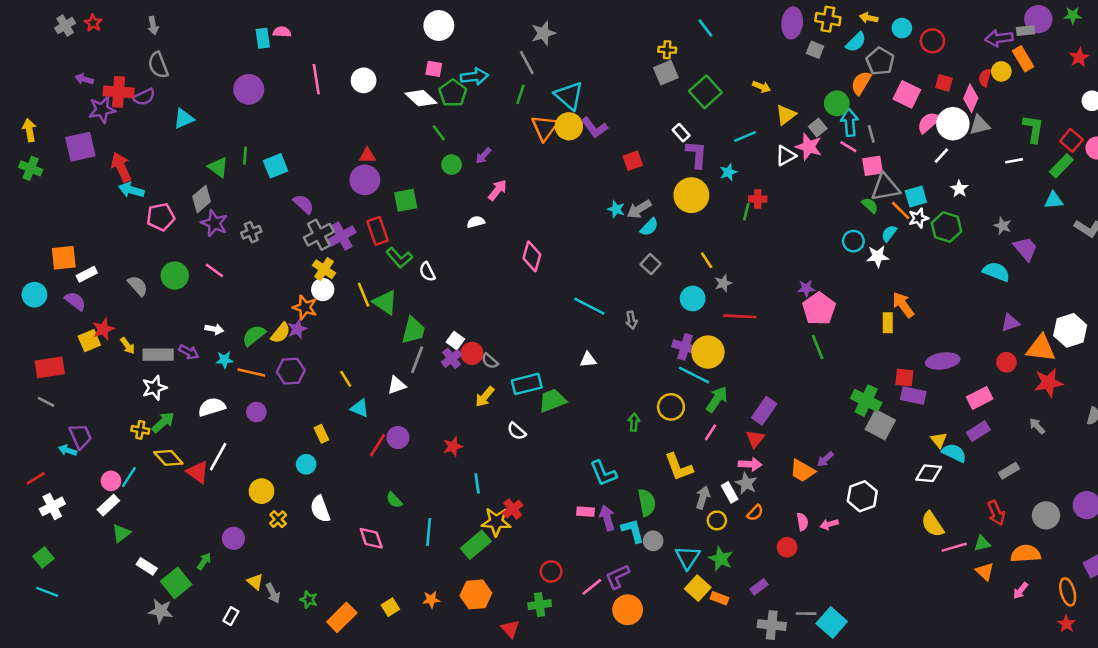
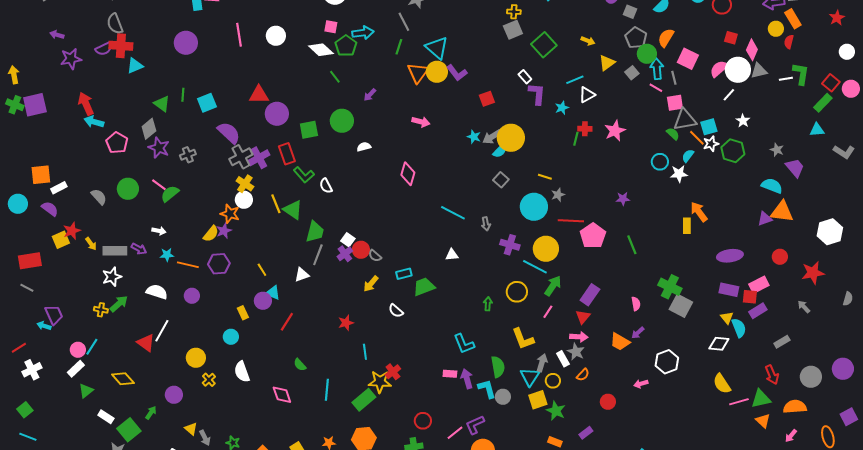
gray pentagon: (880, 61) -> (636, 38), moved
red semicircle: (985, 78) -> (789, 42), moved
red cross: (119, 92) -> (121, 46), moved
pink square: (907, 94) -> (688, 59), moved
purple square: (80, 147) -> (35, 105), moved
pink star: (809, 147) -> (615, 131), moved, turned 30
red triangle: (367, 156) -> (259, 95), moved, size x1.5
white triangle: (786, 156) -> (587, 95), moved
white line: (1014, 161) -> (786, 79), moved
green circle: (452, 165) -> (342, 121), moved, size x1.5
pink arrow: (497, 190) -> (421, 122), moved, turned 66
yellow circle: (691, 195) -> (511, 138), moved
purple semicircle: (304, 204) -> (229, 133), size x1.4
pink pentagon: (161, 217) -> (117, 143), turned -30
yellow line: (707, 260) -> (545, 177), turned -40
cyan circle: (693, 298) -> (534, 207), size x1.4
pink pentagon: (819, 309) -> (593, 236), moved
purple triangle: (1010, 323) -> (765, 219), moved
green semicircle: (254, 335) -> (170, 194), moved
purple cross: (685, 347) -> (510, 245), moved
orange triangle: (1041, 348) -> (782, 212), moved
red square: (904, 378) -> (750, 297), moved
cyan rectangle: (527, 384) -> (404, 274), size x0.7
purple rectangle: (913, 395) -> (729, 290), moved
white semicircle: (212, 407) -> (157, 292), turned 35
purple circle: (398, 438) -> (263, 301), moved
cyan semicircle: (954, 453) -> (739, 328), turned 42
yellow diamond: (168, 458) -> (123, 379), moved
pink semicircle: (802, 522) -> (636, 304), moved
green triangle: (982, 543) -> (761, 399), size x1.5
cyan triangle: (688, 557) -> (530, 377), moved
yellow square: (698, 588) -> (538, 400), moved, turned 30

